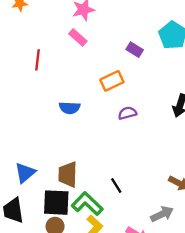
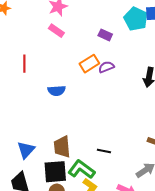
red line: (37, 60) -> (24, 64), moved
purple semicircle: (127, 113) -> (106, 67), moved
black line: (116, 186) -> (104, 151), turned -40

